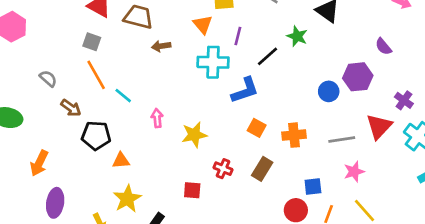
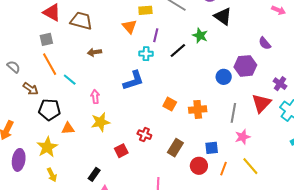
gray square: (92, 42) -> (46, 39), turned -32
brown arrow: (161, 46) -> (94, 52), moved
cyan cross: (213, 62) -> (146, 54), moved, size x0.6
blue L-shape: (245, 90) -> (133, 80), moved
yellow star: (194, 135) -> (100, 122), moved
gray line: (342, 140) -> (233, 113), turned -72
brown rectangle: (262, 169) -> (175, 148), moved
red square: (192, 190) -> (121, 151), turned -32
yellow star: (127, 199) -> (47, 147), moved

